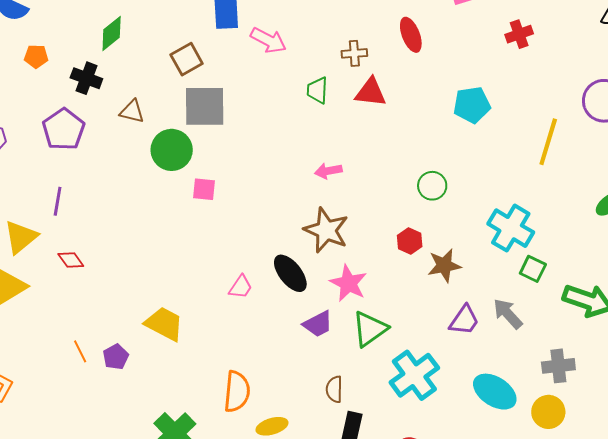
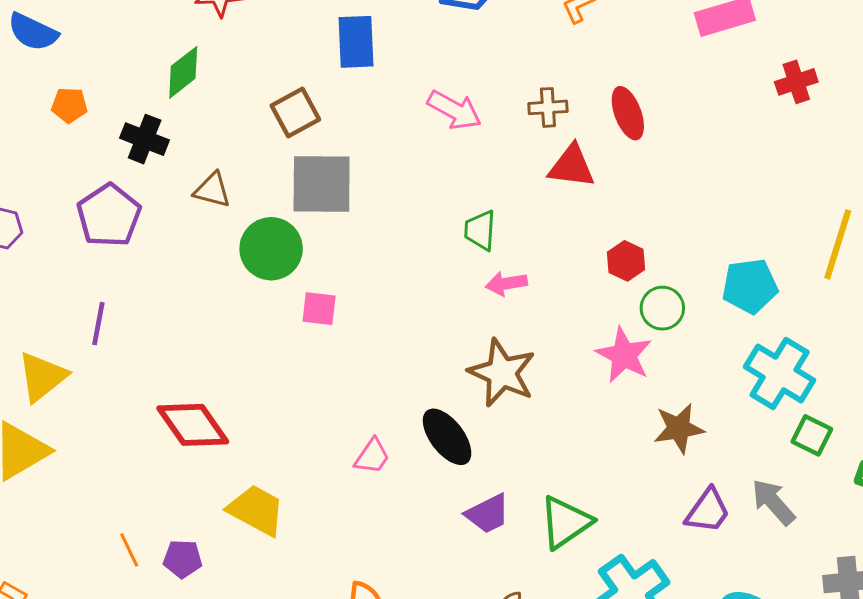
red ellipse: (411, 35) -> (628, 113), moved
pink arrow: (268, 40) -> (454, 110), moved
green trapezoid: (317, 90) -> (480, 230), moved
cyan pentagon: (472, 105) -> (750, 286), moved
red hexagon: (410, 241) -> (626, 261), moved
red diamond: (71, 260) -> (193, 425), moved, size x1.8
pink star: (349, 283) -> (624, 355), moved
purple pentagon: (116, 357) -> (183, 559), turned 30

